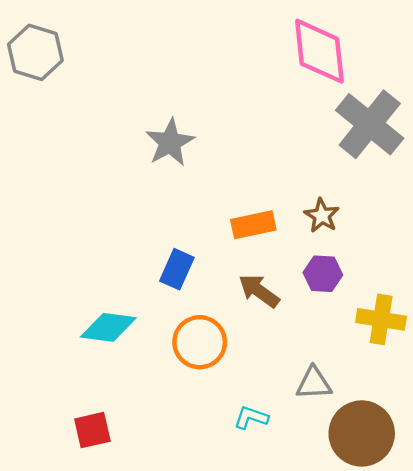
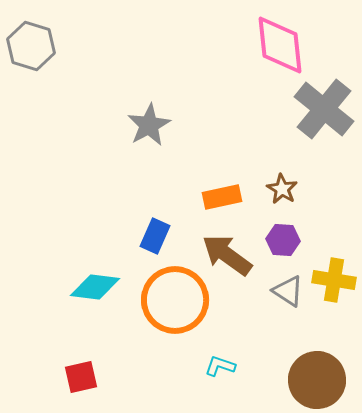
brown arrow: (259, 291) -> (227, 255), size x1.4
orange circle: (200, 342) -> (175, 300), size x1.4
gray triangle: (314, 383) -> (288, 291), moved, turned 36

